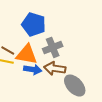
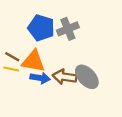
gray cross: (53, 47) -> (68, 29), moved
gray ellipse: (75, 85) -> (87, 77), moved

